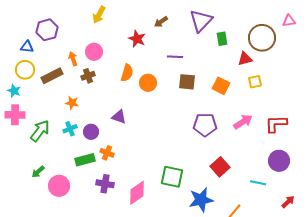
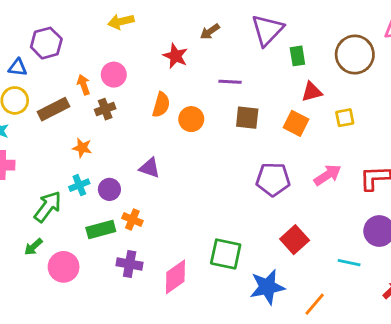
yellow arrow: (99, 15) -> (121, 22), turned 48
red triangle: (245, 59) -> (312, 92), moved
green arrow: (40, 131) -> (48, 207), moved

